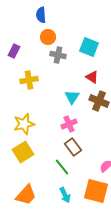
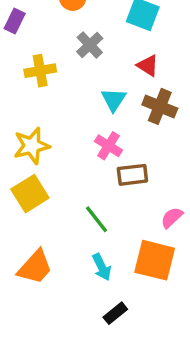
gray cross: (58, 55) -> (90, 45), moved, turned 35
pink cross: (69, 124) -> (109, 146), turned -35
brown rectangle: (73, 147) -> (132, 175), moved, turned -60

